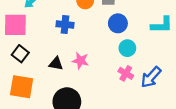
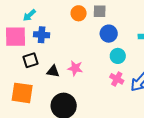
blue cross: (65, 25) -> (42, 35), moved
black square: (20, 54) -> (30, 60), moved, turned 35

